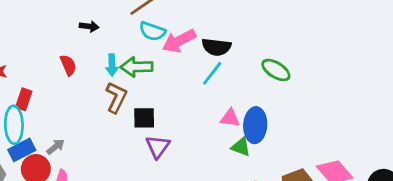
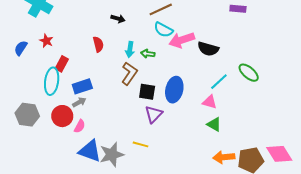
green arrow: (137, 67) -> (148, 54), size x0.6
cyan line: (212, 73) -> (219, 82), moved
blue ellipse: (255, 125) -> (174, 90), moved
blue rectangle: (22, 150) -> (82, 86), moved

